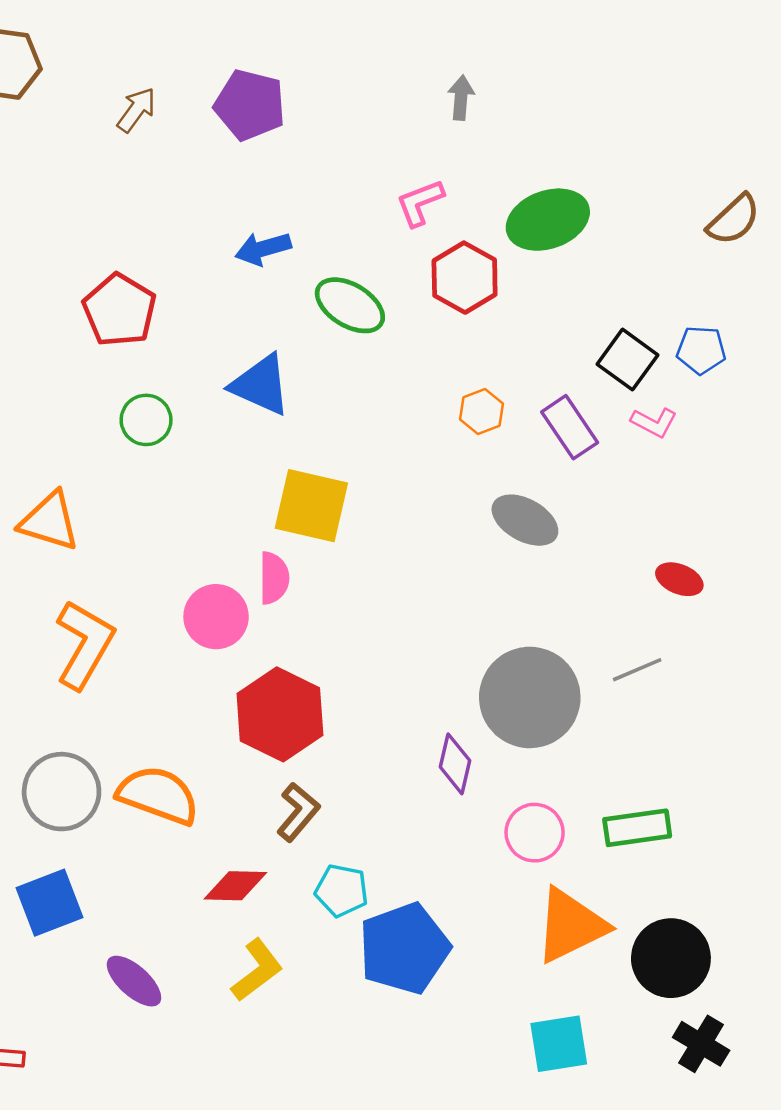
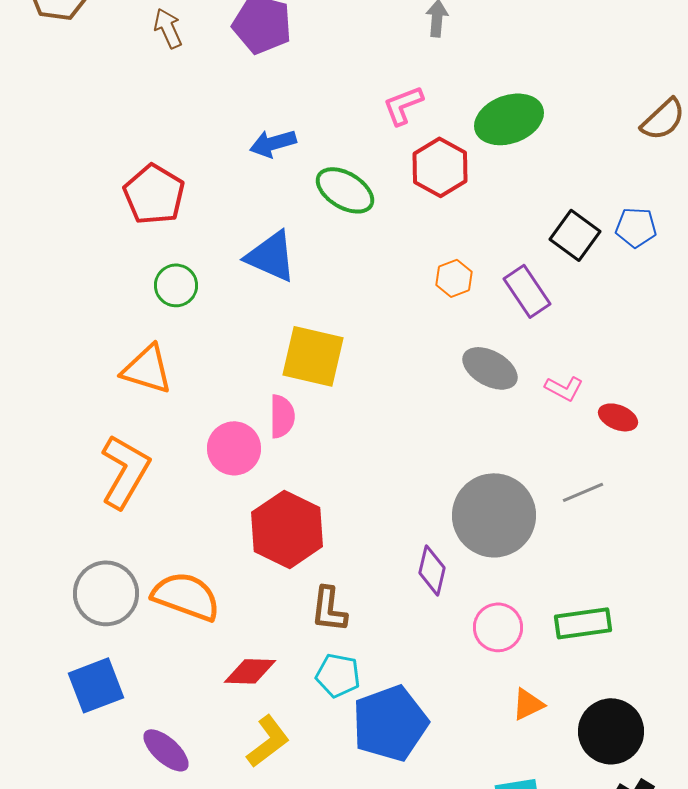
brown arrow: (136, 110) -> (168, 28), turned -60
pink L-shape: (654, 422) -> (564, 388), moved
orange triangle: (49, 521) -> (147, 369), moved
brown L-shape: (298, 812) -> (329, 609), moved, turned 147
orange triangle: (571, 926) -> (528, 704), size x0.5

